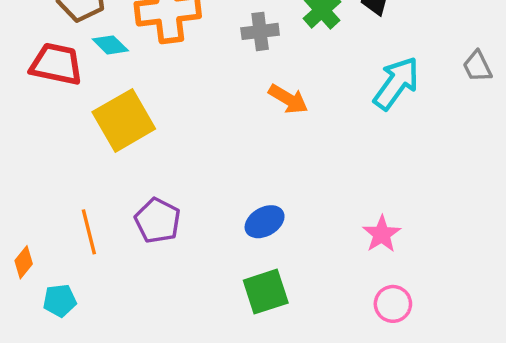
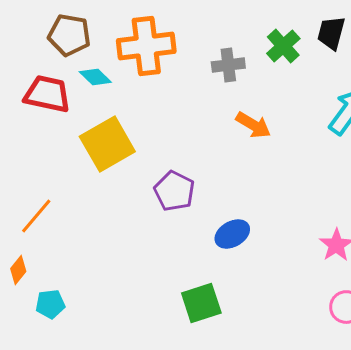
purple pentagon: (158, 221) -> (174, 191), moved
orange line: (89, 232) -> (36, 216), moved, turned 54
green square: (266, 292) -> (201, 303), moved

